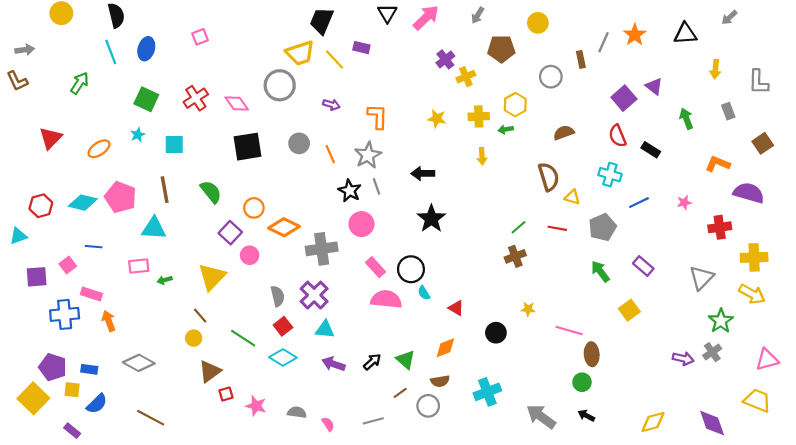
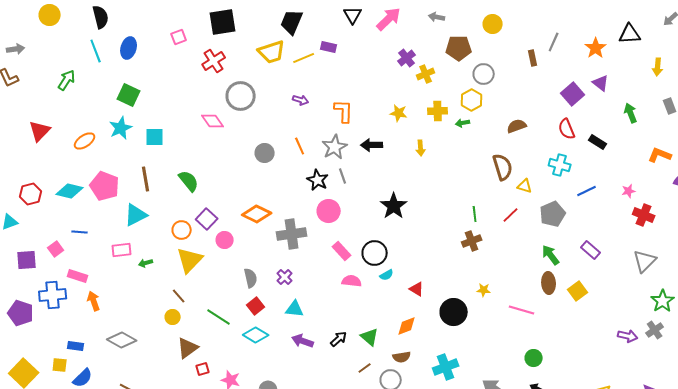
gray arrow: (478, 15) -> (437, 17), turned 70
orange star: (635, 35) -> (596, 48), moved
yellow line: (335, 59) -> (304, 58), turned -70
gray circle: (551, 77) -> (484, 74), moved
gray circle: (280, 85) -> (241, 96), moved
red cross: (196, 98) -> (214, 61), moved
pink diamond: (237, 104) -> (213, 121), moved
cyan star: (138, 135) -> (121, 128), size x1.6
gray circle: (299, 143) -> (265, 153), moved
black square: (247, 147) -> (223, 22), moved
yellow arrow: (482, 156) -> (421, 148), moved
black arrow: (423, 173) -> (372, 145), moved
orange circle: (254, 208) -> (182, 230), moved
green line: (519, 227) -> (475, 214), turned -56
red cross: (720, 227) -> (644, 215), moved, turned 30
cyan triangle: (154, 228) -> (136, 215), turned -30
red line: (557, 228) -> (511, 215), turned -54
cyan semicircle: (424, 293) -> (387, 275), turned -88
purple cross: (314, 295) -> (285, 277), size x0.6
pink semicircle: (386, 299) -> (352, 281), size x0.7
black circle: (496, 333) -> (454, 312), size x1.4
brown ellipse: (592, 354) -> (549, 283), moved
purple pentagon: (53, 367) -> (21, 313), moved

